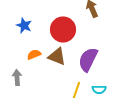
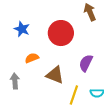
brown triangle: (57, 56) -> (55, 75), moved
purple semicircle: (88, 59) -> (86, 63), size x0.7

